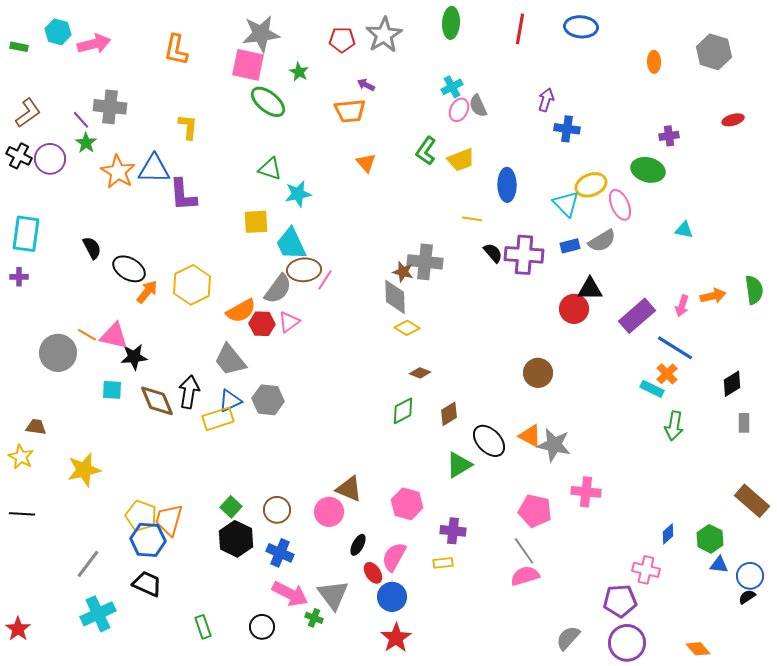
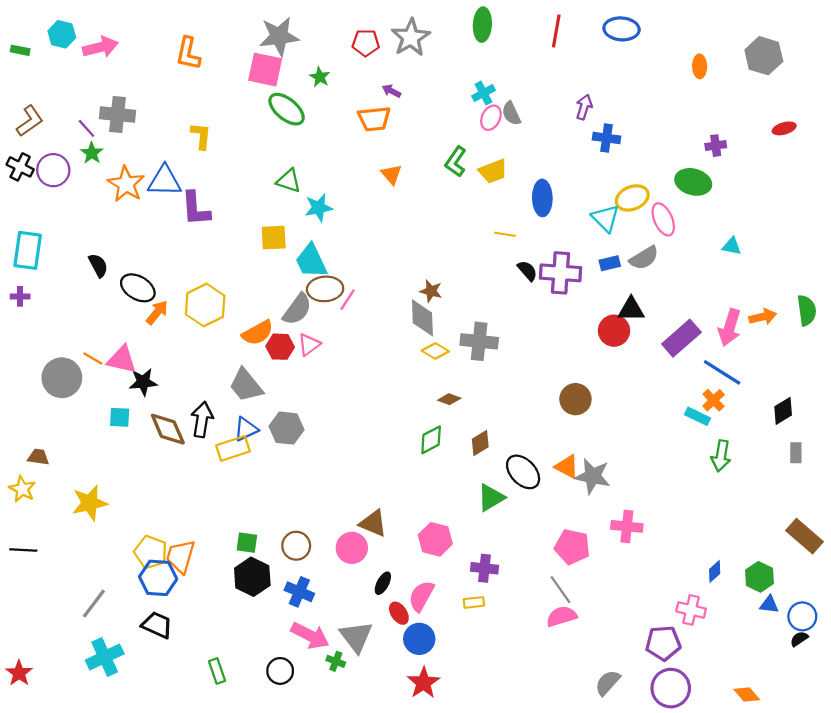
gray cross: (425, 262) -> (479, 341), moved
pink arrow: (682, 306) -> (730, 327), size x1.6
green square: (231, 507) -> (247, 543), turned -35

